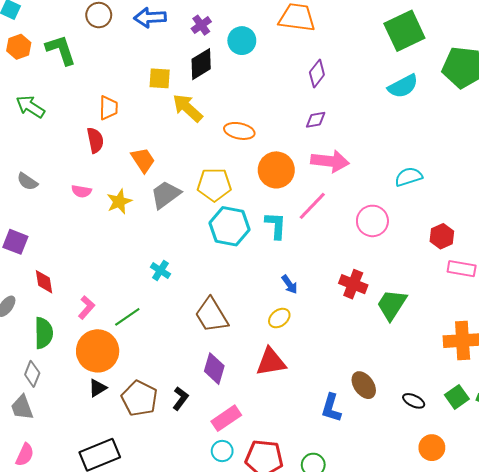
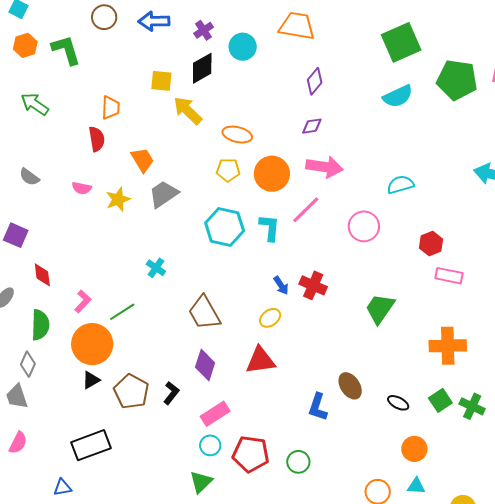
yellow pentagon: (214, 185) -> (228, 170), moved, size x0.7
red cross: (353, 284) -> (313, 285), moved

